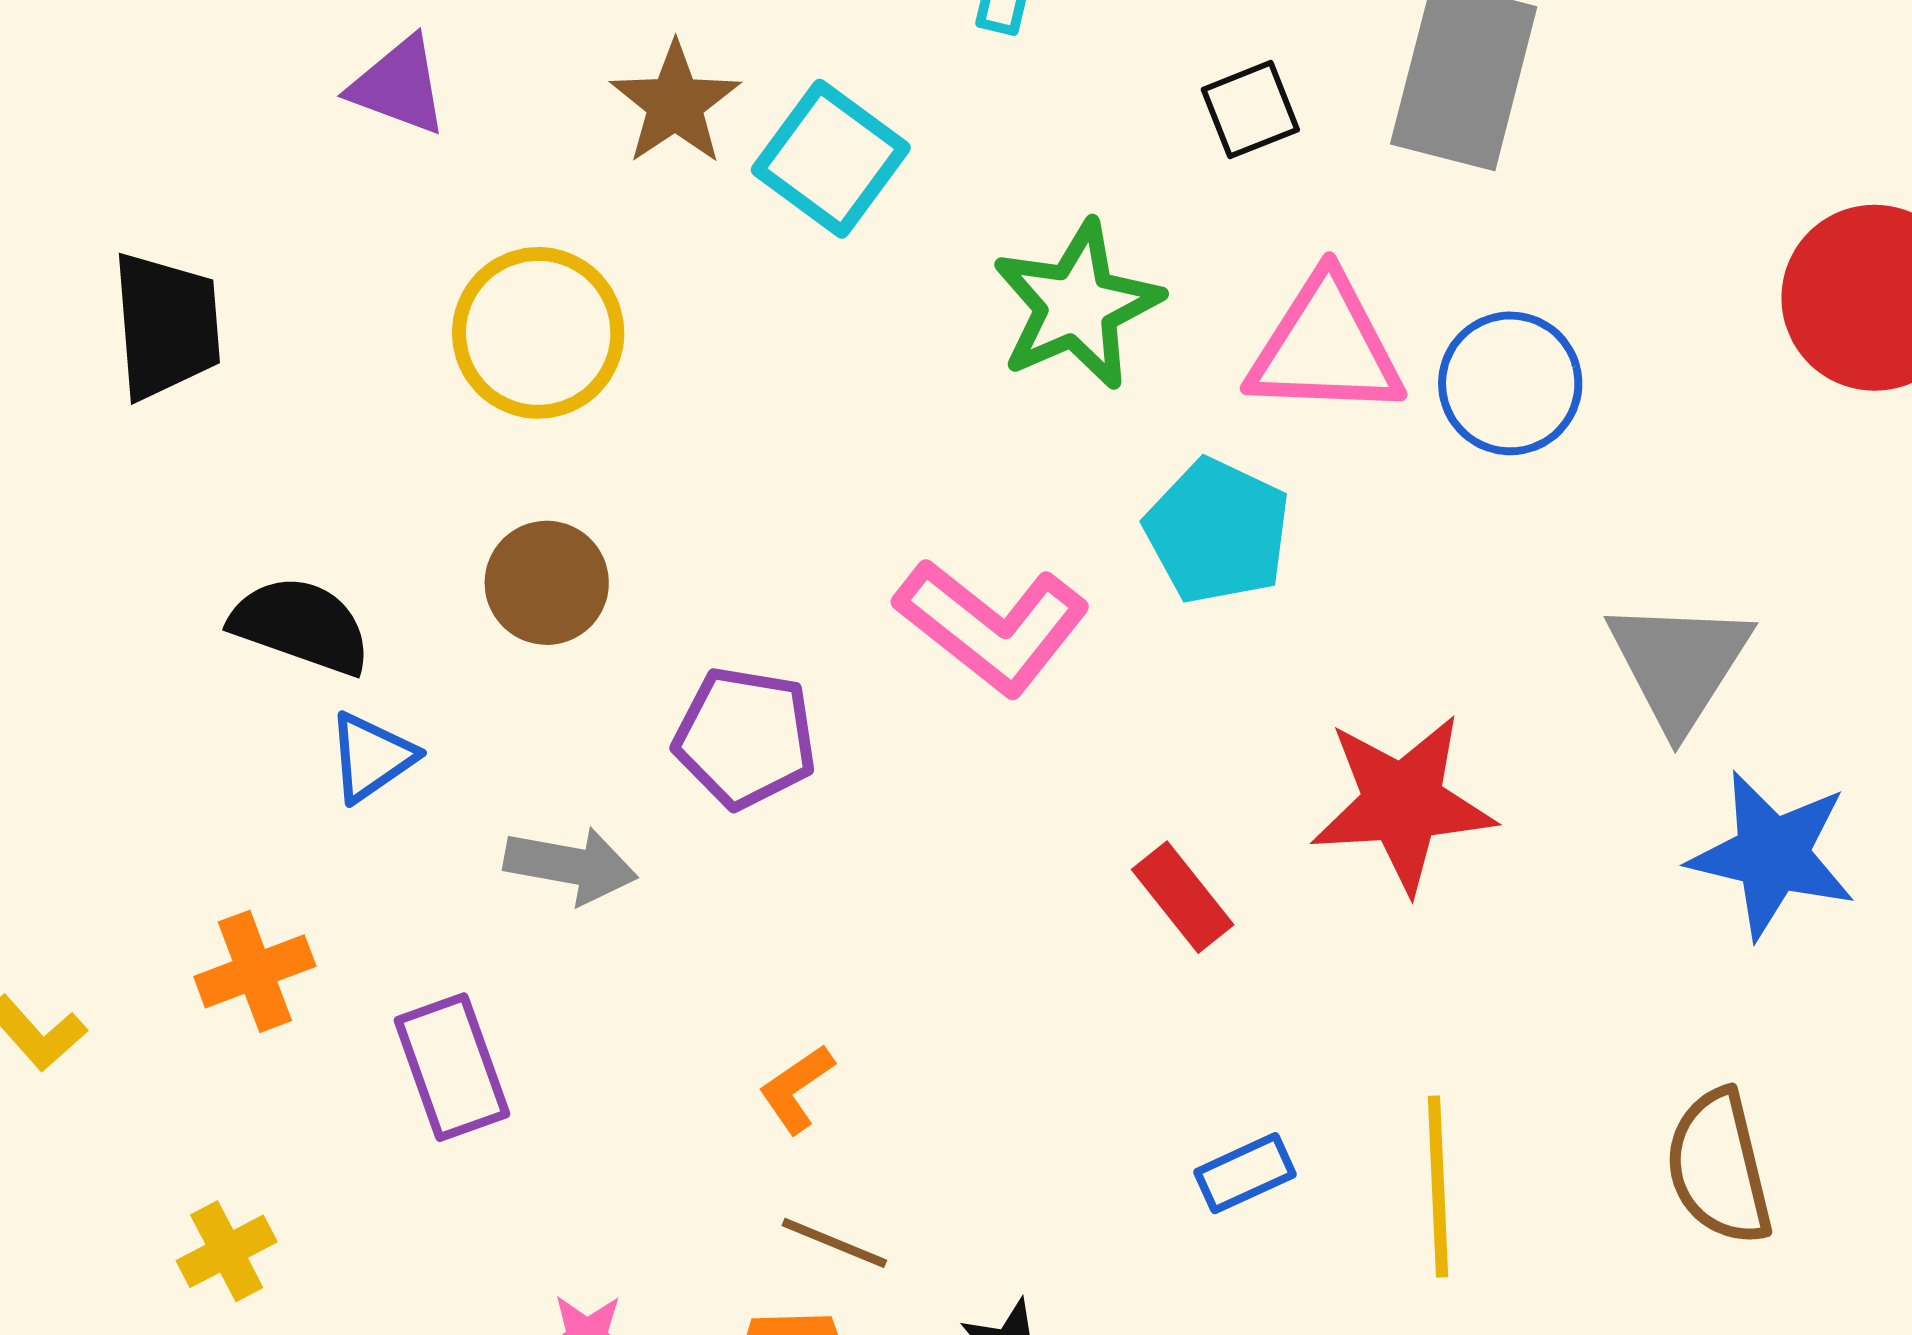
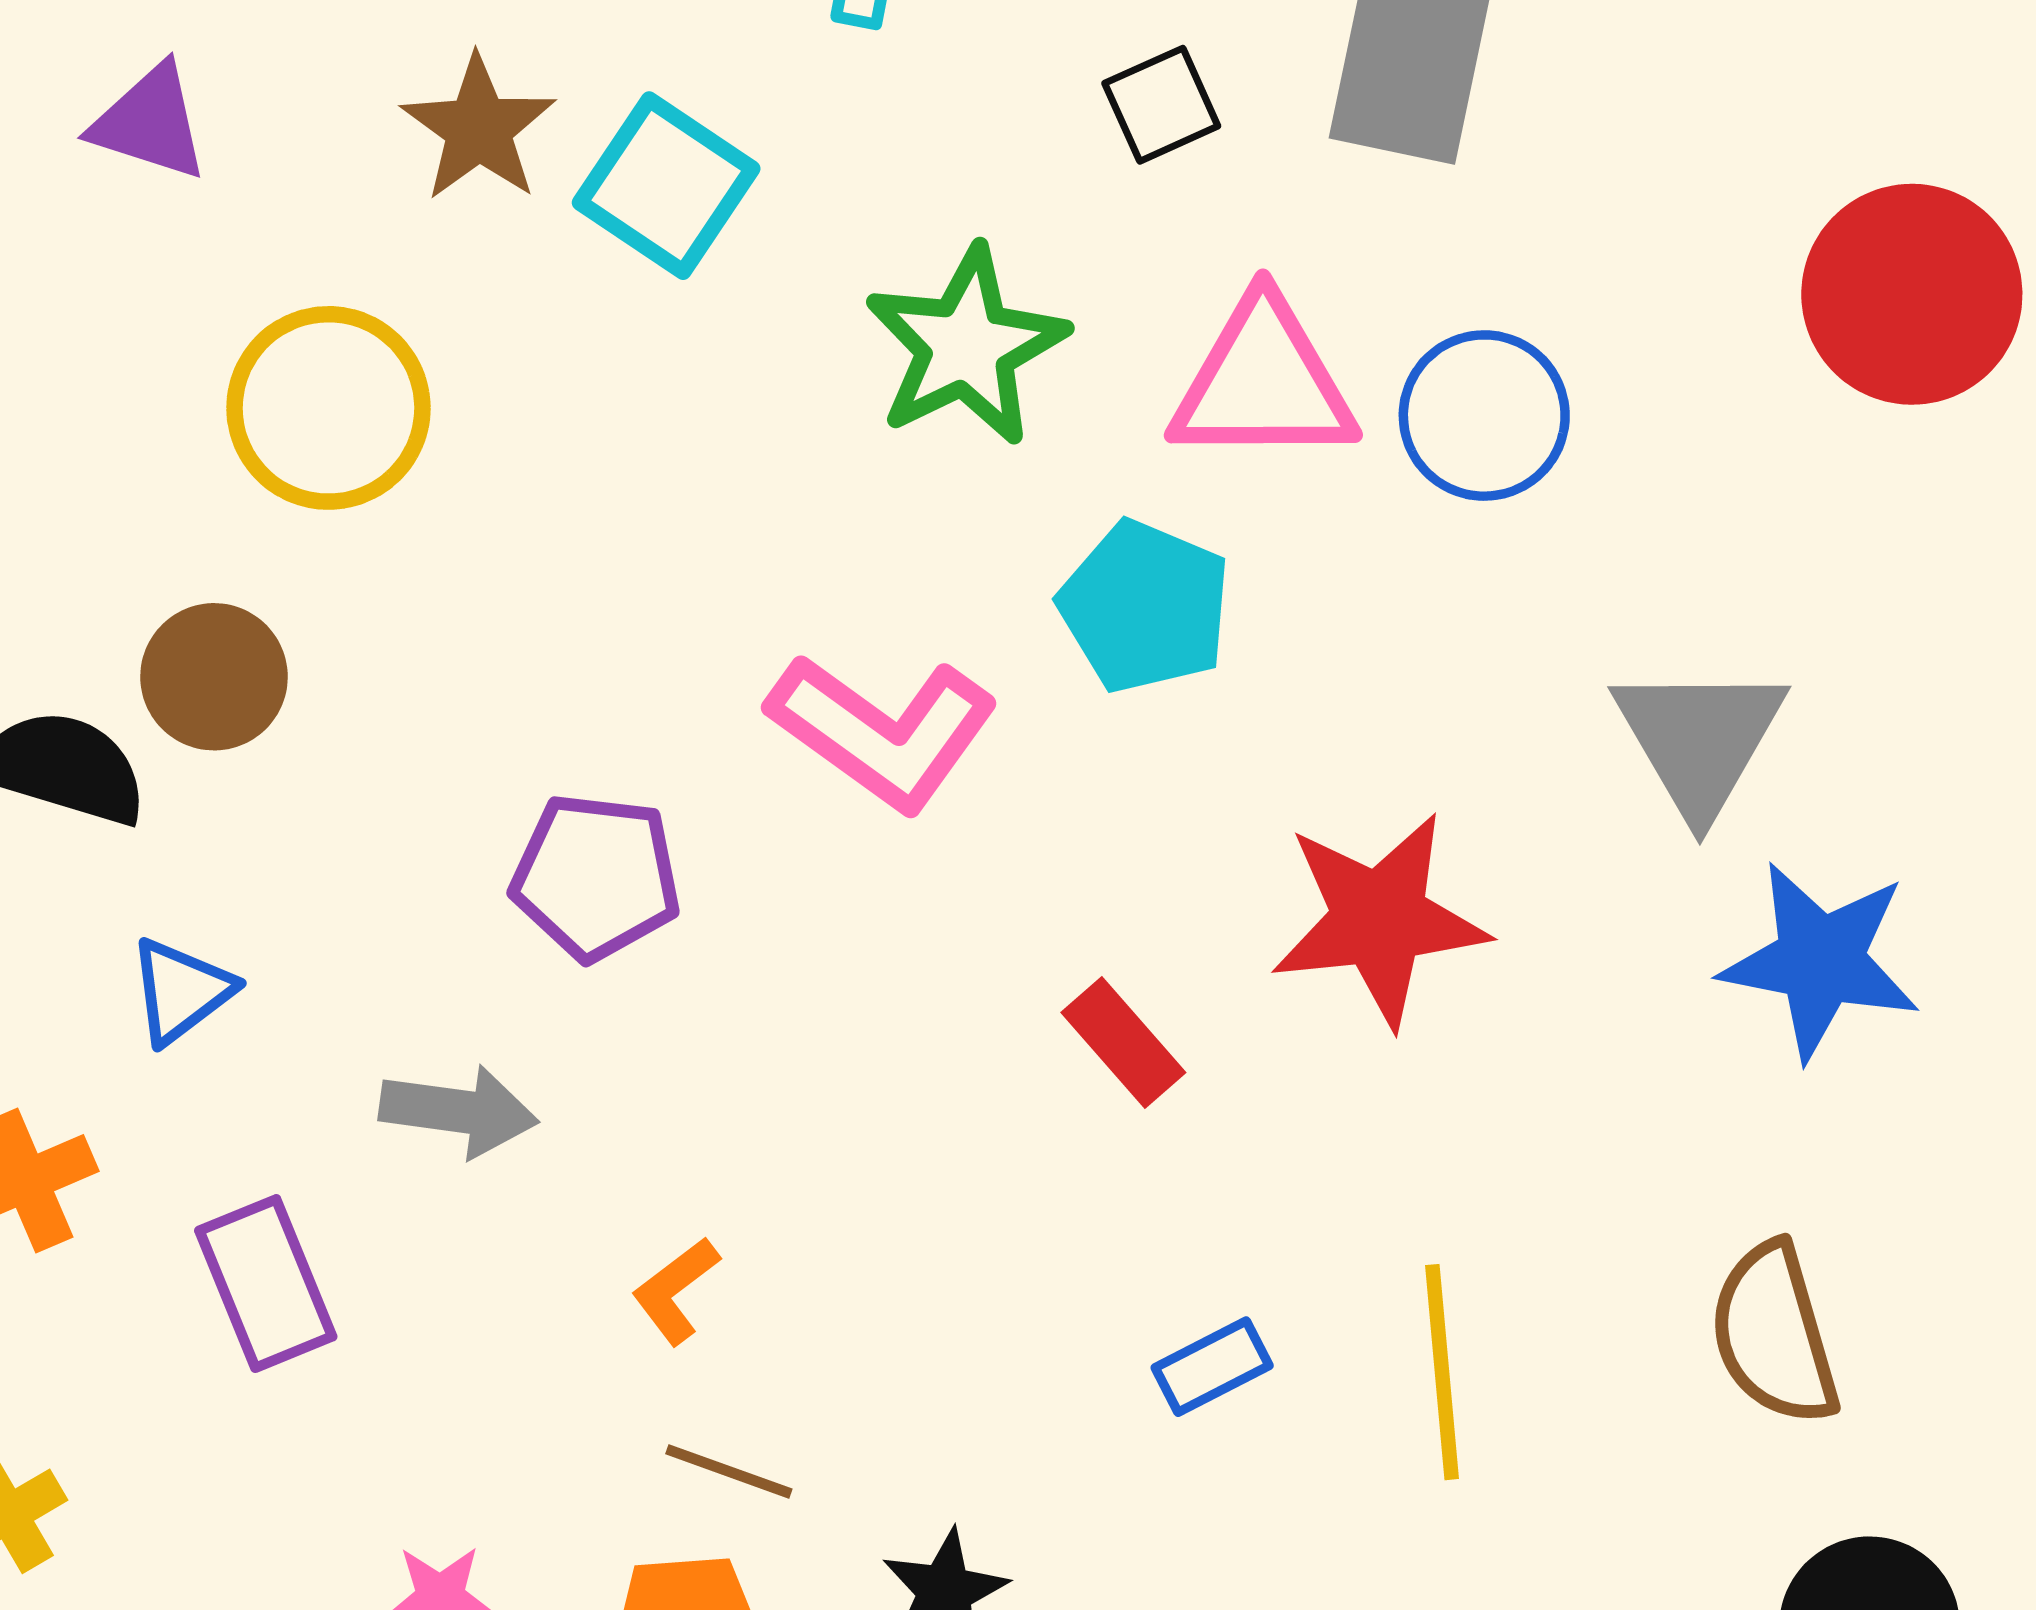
brown circle: (547, 583) -> (214, 677), moved
blue triangle: (371, 757) -> (181, 991), moved
gray arrow: (571, 865) -> (459, 1111), moved

